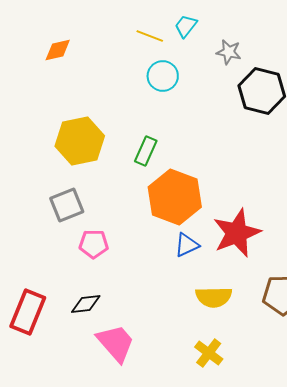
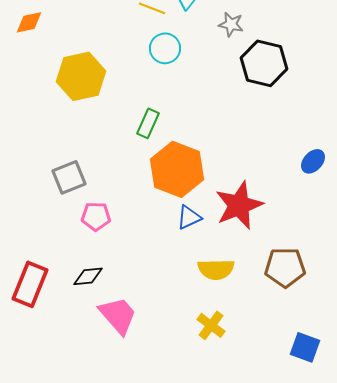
orange diamond: (58, 50) -> (29, 22), moved
yellow hexagon: (80, 141) -> (81, 76), moved

